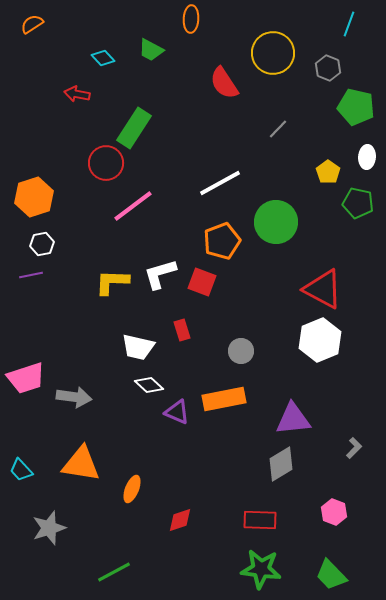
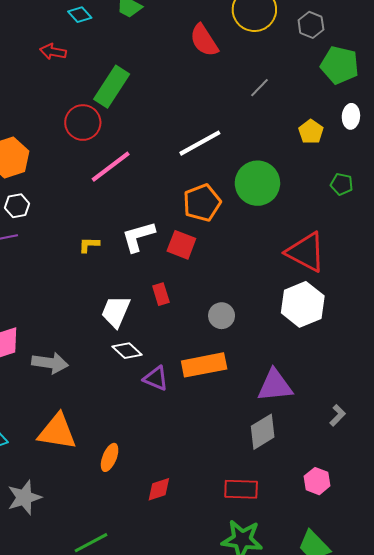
green pentagon: (358, 203) -> (342, 184), moved, size x0.7
yellow L-shape: (112, 282) -> (89, 245), size x0.6
white trapezoid: (138, 347) -> (116, 312), turned 100

